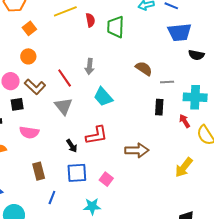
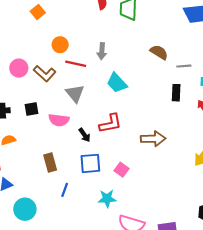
orange circle: (28, 56) -> (60, 45), moved
red line: (65, 78) -> (76, 64), turned -42
black square: (17, 104) -> (32, 109), moved
pink semicircle: (29, 132) -> (59, 120), moved

